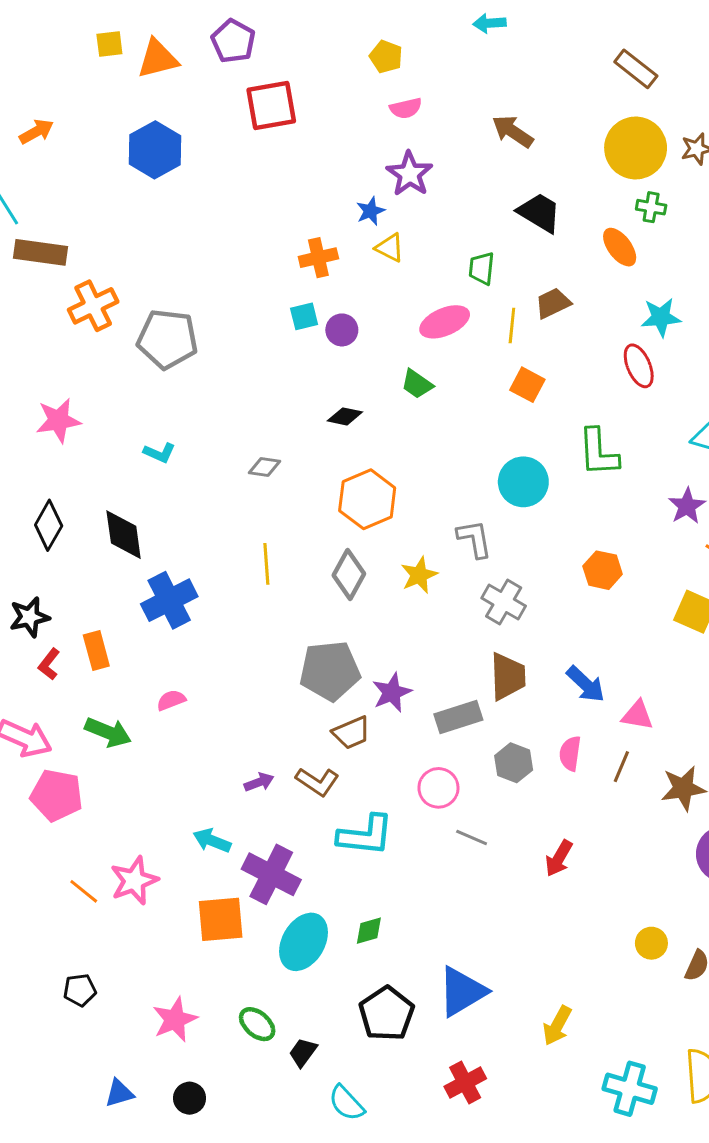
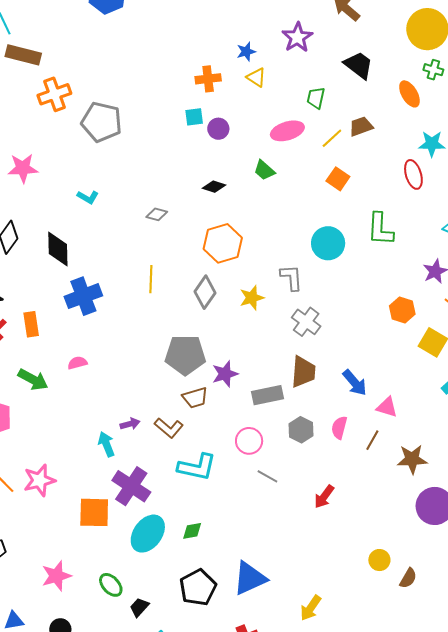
purple star: (410, 174) -> (297, 37), moved
yellow line: (512, 325) -> (332, 138), turned 35
orange hexagon: (603, 570) -> (402, 310), moved
cyan arrow: (212, 841) -> (106, 444), moved, turned 40

